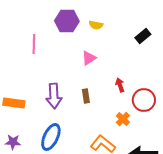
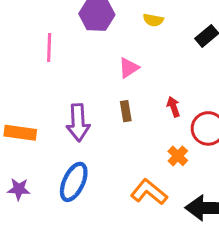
yellow semicircle: (96, 25) -> (153, 20), moved
brown rectangle: (86, 96) -> (126, 111), moved

